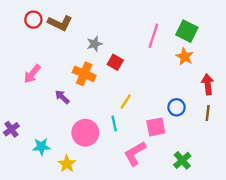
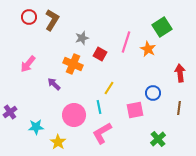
brown L-shape: (60, 23) -> (52, 20), turned -85
green square: (187, 31) -> (162, 27), turned 30
pink line: (153, 36) -> (126, 42), moved
orange star: (185, 57) -> (148, 49), moved
brown line: (208, 113) -> (179, 108), moved
pink L-shape: (135, 153) -> (102, 133), moved

